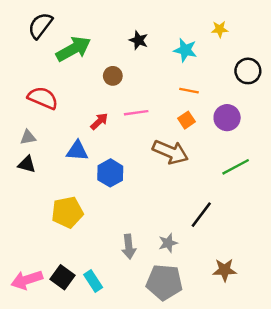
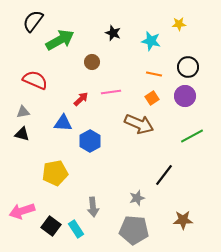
black circle: (248, 71) -> (188, 67), moved
gray arrow: (129, 247) -> (93, 207), moved
pink arrow: (27, 280) -> (22, 211), moved

